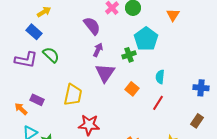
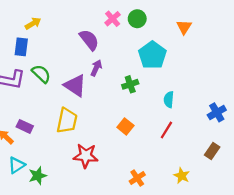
blue rectangle: (34, 32) -> (21, 47), turned 56
green cross: (129, 55) -> (130, 84), moved
purple triangle: (105, 73) -> (75, 85), moved, turned -30
blue cross: (201, 88) -> (217, 112), turned -35
orange square: (132, 89) -> (125, 126), moved

